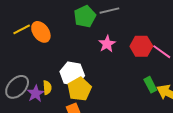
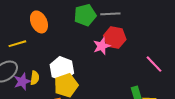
yellow line: (22, 29) -> (17, 44), moved
red hexagon: (141, 46) -> (115, 38), moved

